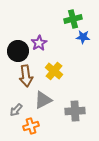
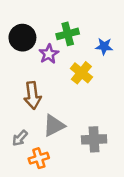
green cross: (73, 19) -> (68, 34), moved
black circle: (18, 51) -> (22, 38), moved
yellow cross: (54, 71) -> (81, 73), moved

